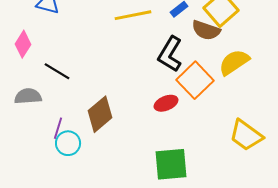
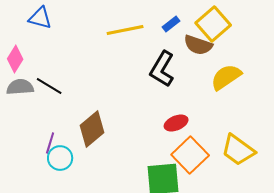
orange square: (195, 80) -> (190, 155), moved
gray semicircle: (28, 96) -> (20, 87), moved
red ellipse: (166, 103) -> (176, 123), moved

